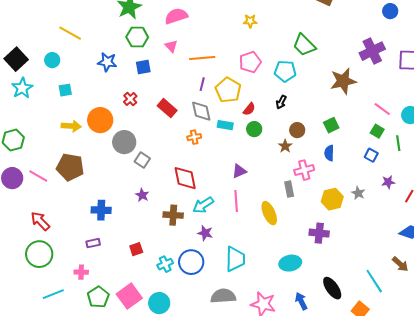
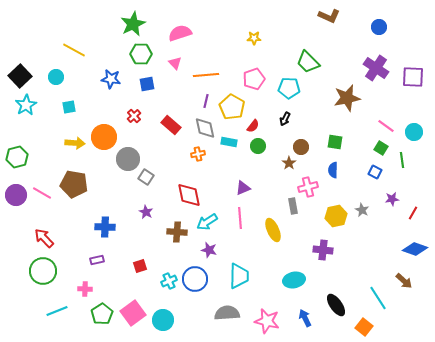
blue circle: (390, 11) -> (379, 27), moved
purple cross: (372, 51) -> (376, 68), turned -30
green square: (331, 125) -> (335, 142), turned 35

